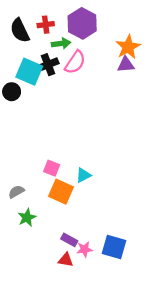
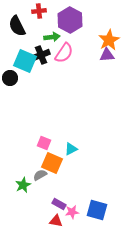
red cross: (46, 25) -> (39, 11), moved
gray semicircle: (16, 192) -> (40, 175), moved

